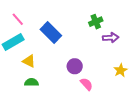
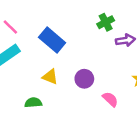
yellow triangle: (29, 61) -> (50, 77), moved
pink semicircle: (86, 84) -> (110, 99), moved

